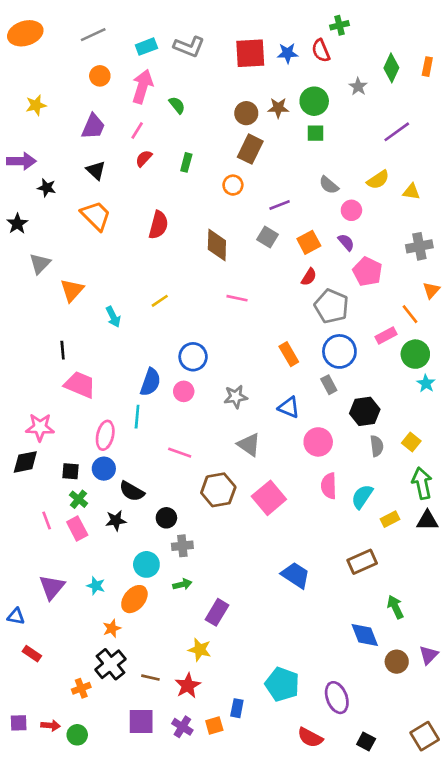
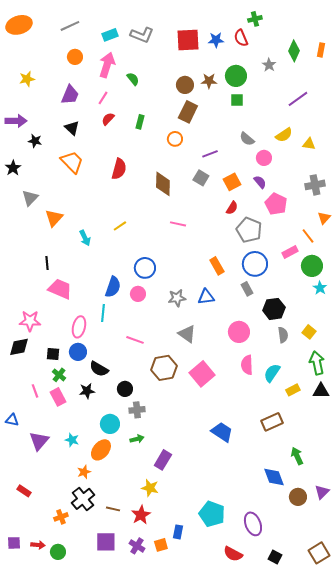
blue triangle: (289, 407) -> (206, 297), moved, turned -30
blue triangle: (16, 616) -> (12, 420), moved

